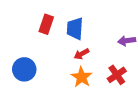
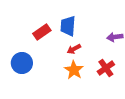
red rectangle: (46, 24) -> (42, 32), moved, turned 36

